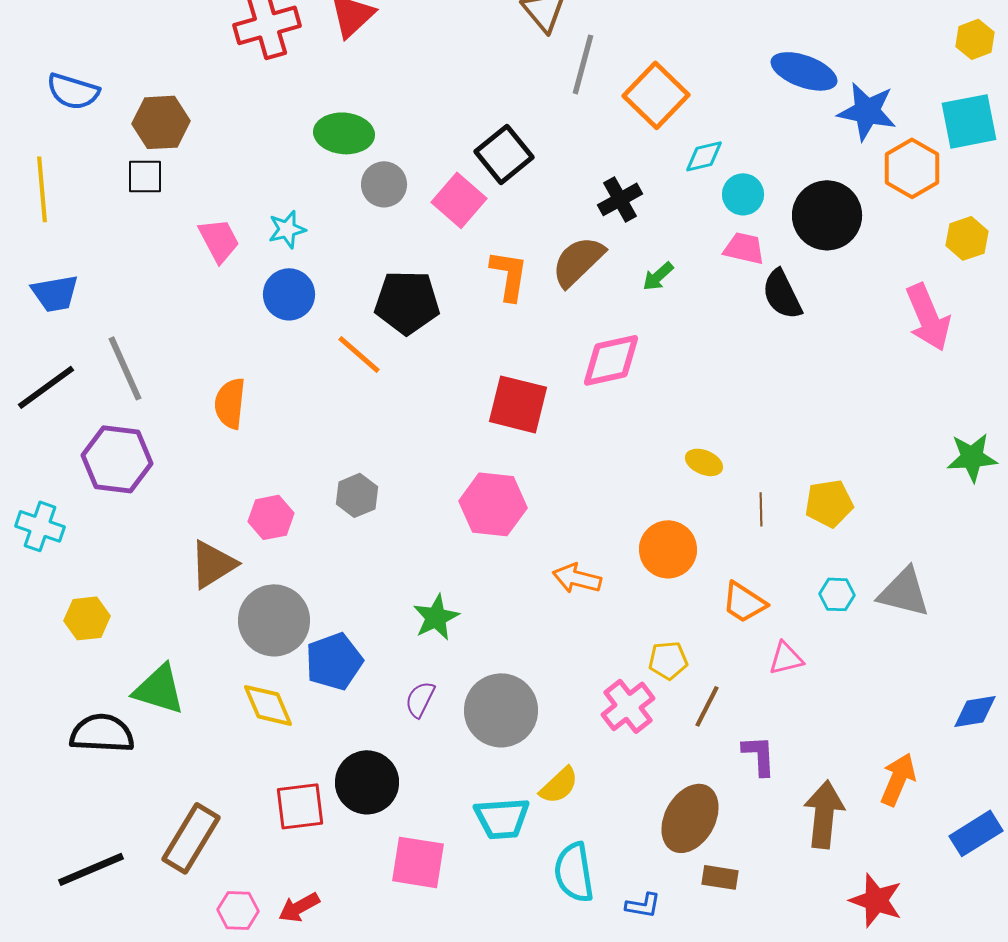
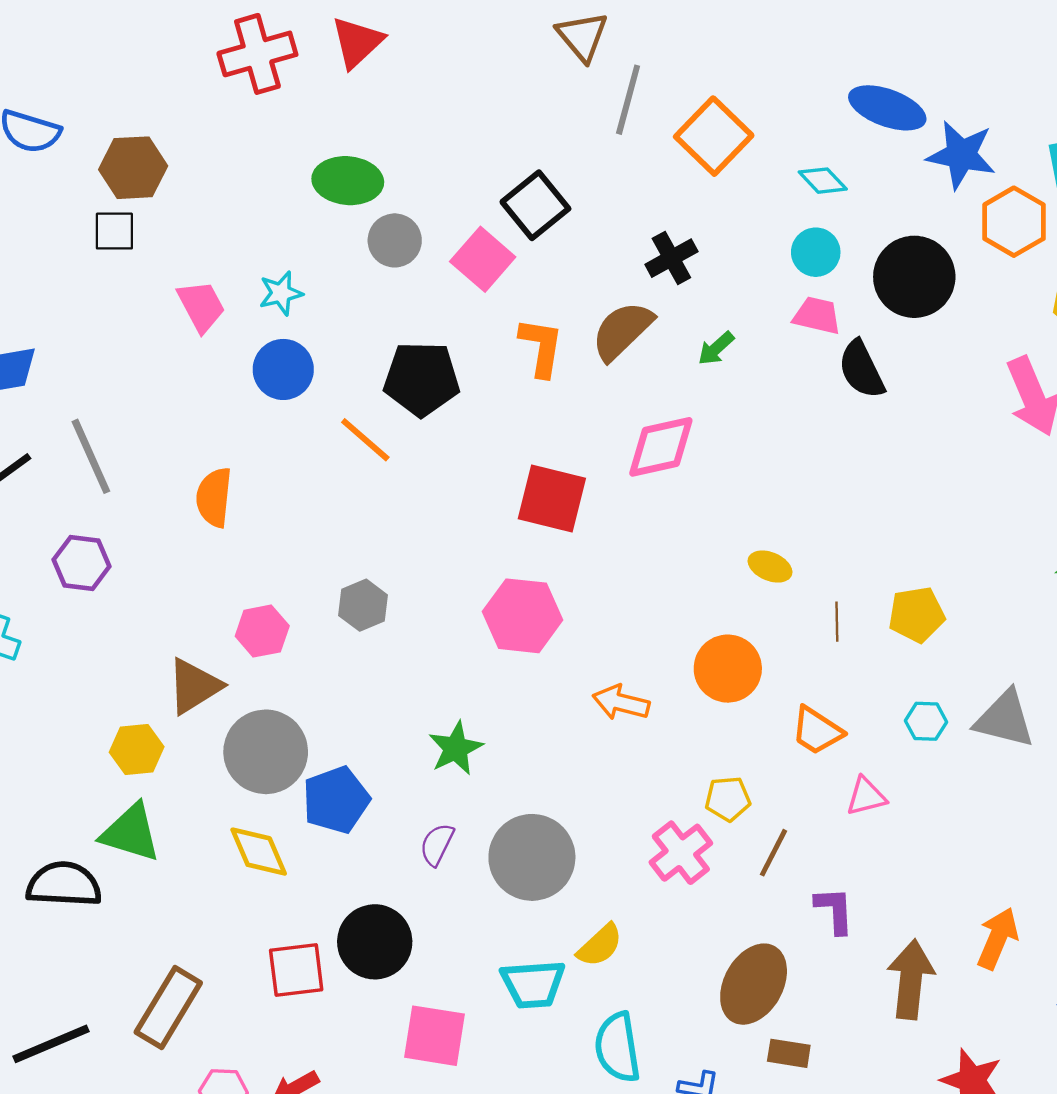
cyan diamond: (704, 156) -> (823, 181), moved, turned 60
purple hexagon: (117, 459) -> (82, 563), size x0.7
yellow hexagon: (87, 618) -> (137, 749), moved

